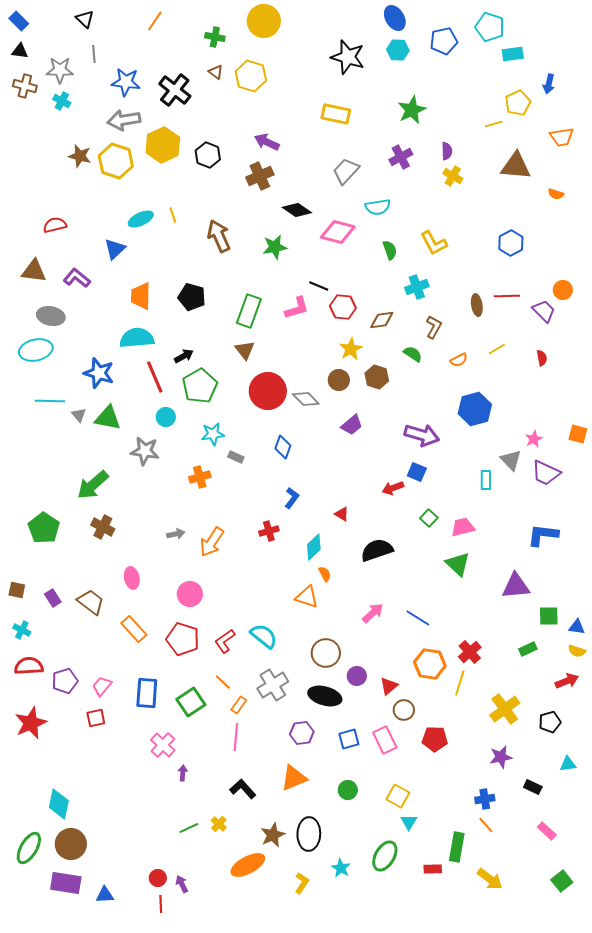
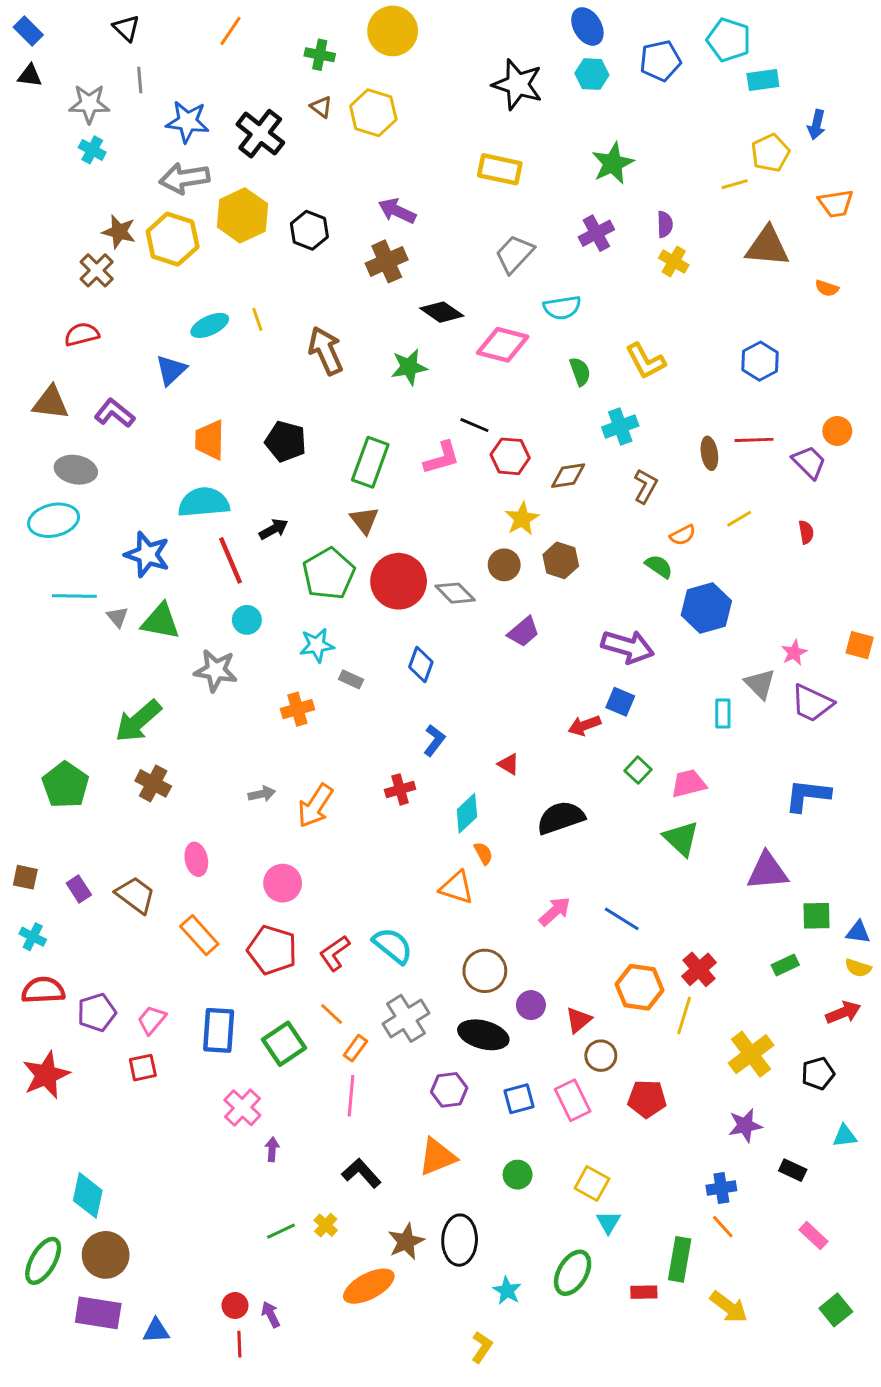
brown cross: (25, 86) -> (97, 270), moved, turned 30
green semicircle: (413, 354) -> (659, 566), moved
green pentagon: (200, 386) -> (329, 574), moved
yellow L-shape: (302, 883) -> (482, 1347), moved

